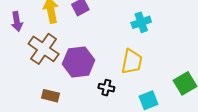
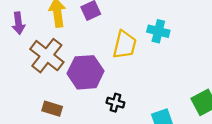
cyan cross: (141, 22) -> (158, 31), turned 30
yellow trapezoid: (132, 62) -> (125, 45), moved

